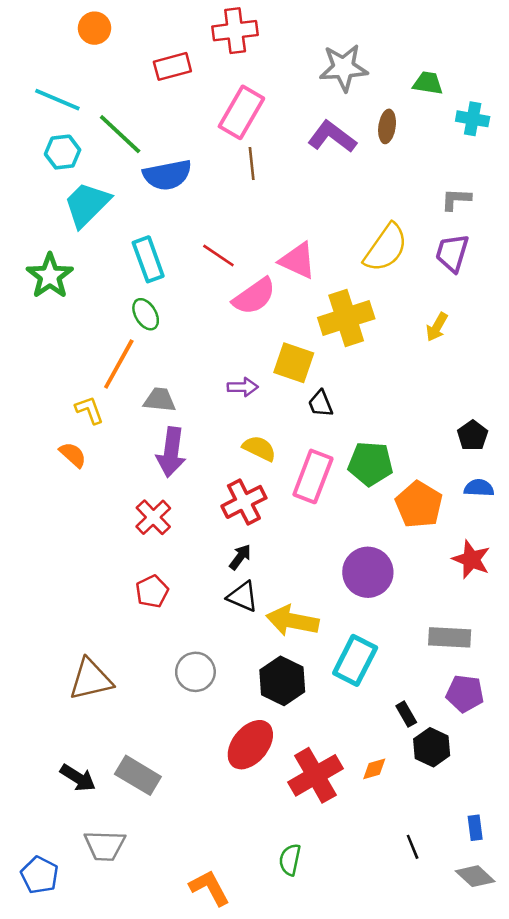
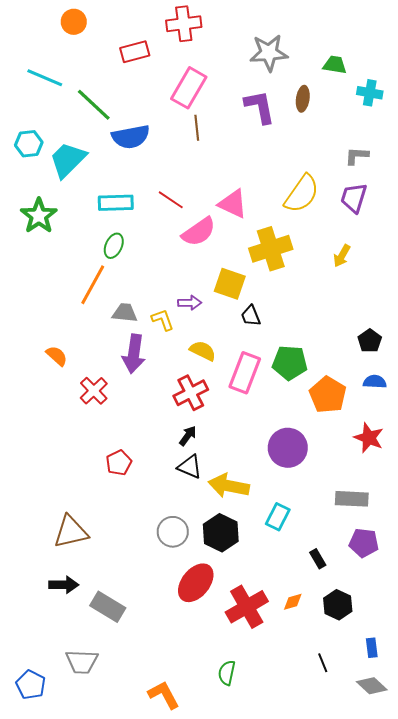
purple L-shape: (332, 137) -> (260, 107), turned 42
cyan hexagon: (63, 152) -> (29, 144), moved
cyan rectangle: (148, 259) -> (116, 203), turned -72
green ellipse: (146, 314) -> (114, 246), turned 55
yellow L-shape: (89, 410) -> (163, 320), moved
red cross: (153, 517) -> (94, 391), moved
cyan rectangle: (355, 660) -> (278, 517), size x0.7
gray circle: (195, 672) -> (173, 532), moved
black hexagon: (432, 747) -> (338, 605), moved
black arrow: (78, 778) -> (64, 585), moved, turned -32

